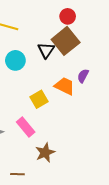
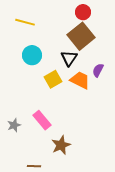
black triangle: (46, 50) -> (69, 58), moved
yellow square: (39, 99) -> (53, 79), moved

